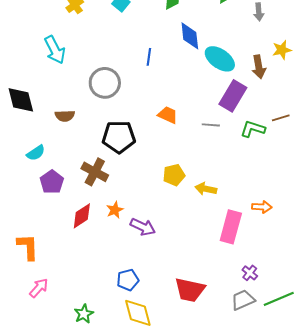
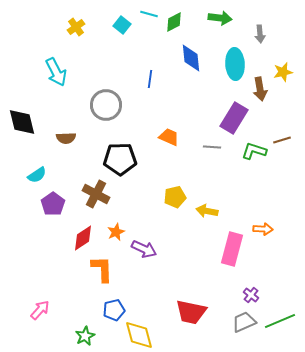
cyan ellipse: (220, 59) -> (235, 64), moved, turned 52
orange L-shape: (28, 247) -> (102, 269), moved
blue pentagon: (128, 280) -> (114, 310), moved

